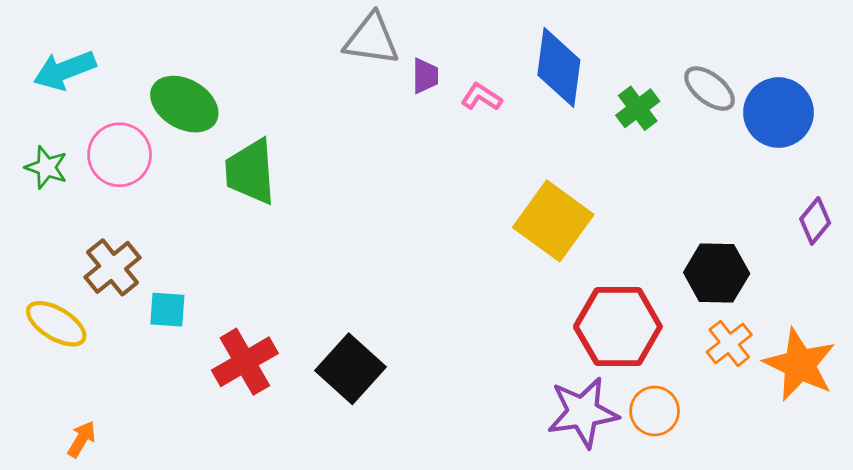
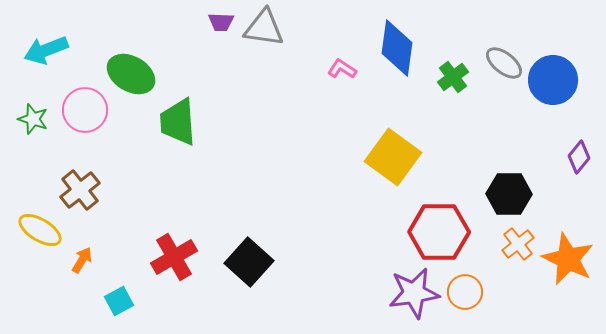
purple trapezoid: (425, 76) -> (221, 22), moved, turned 92
cyan square: (167, 310) -> (119, 301), moved, turned -32
orange arrow: (82, 439) -> (82, 260), moved

